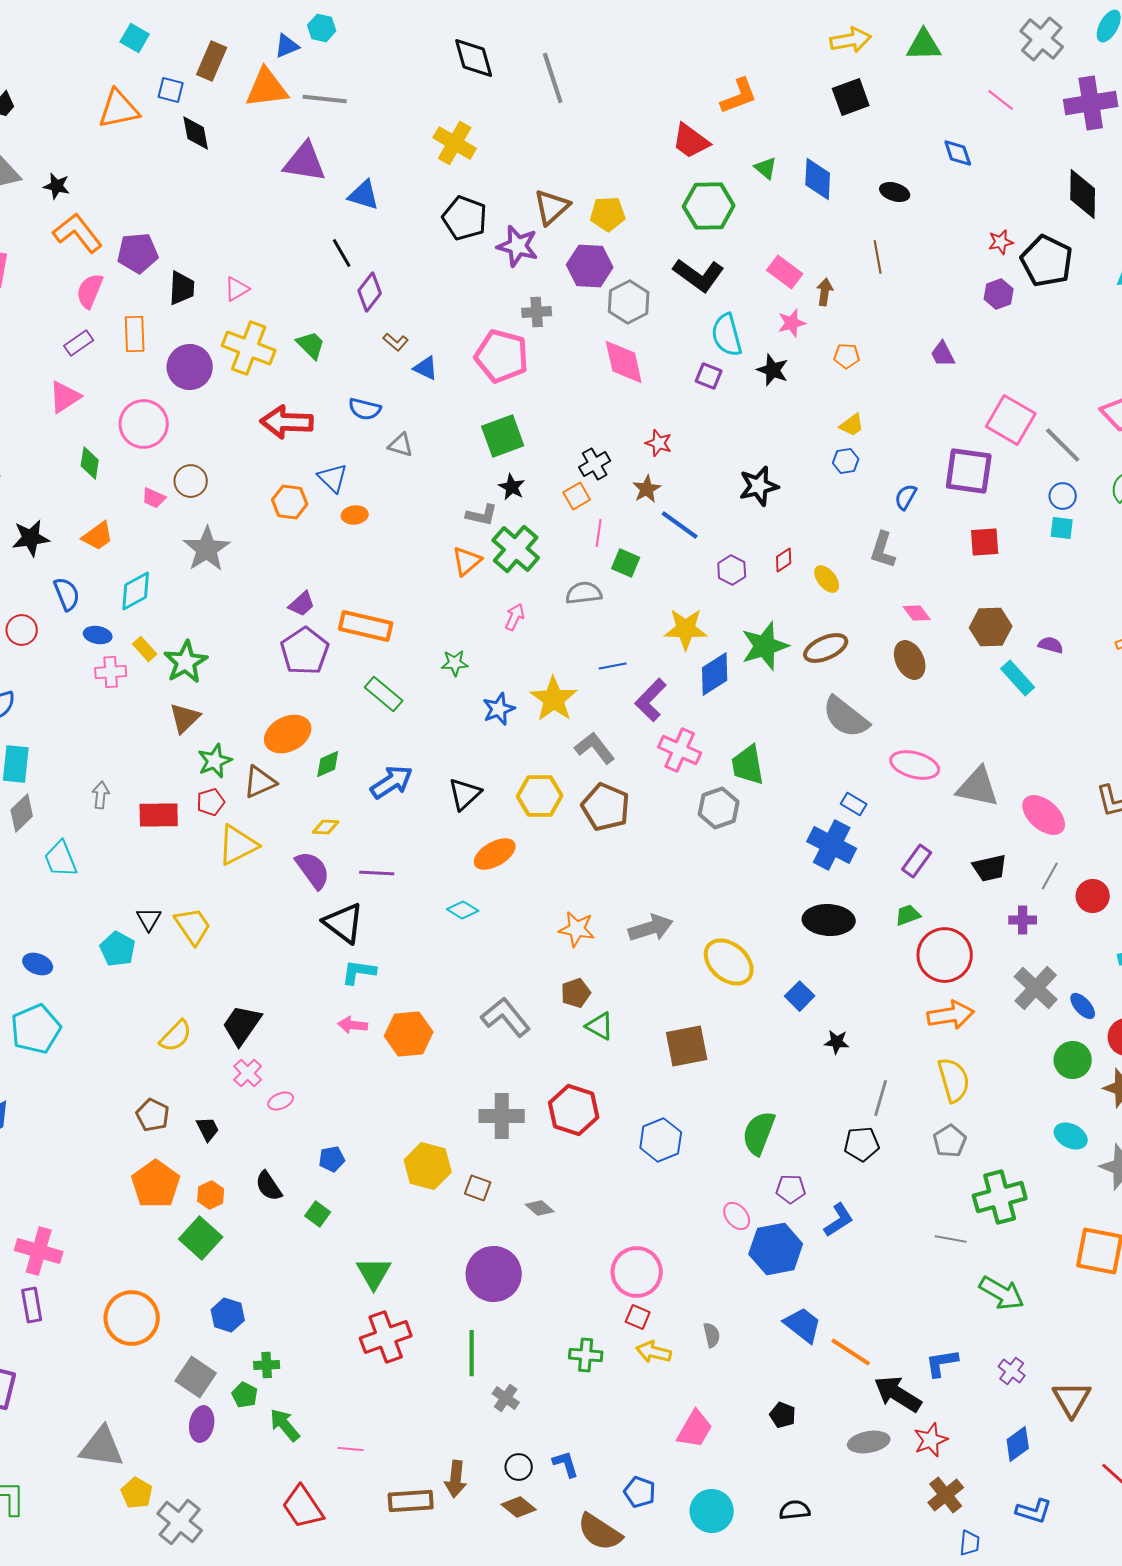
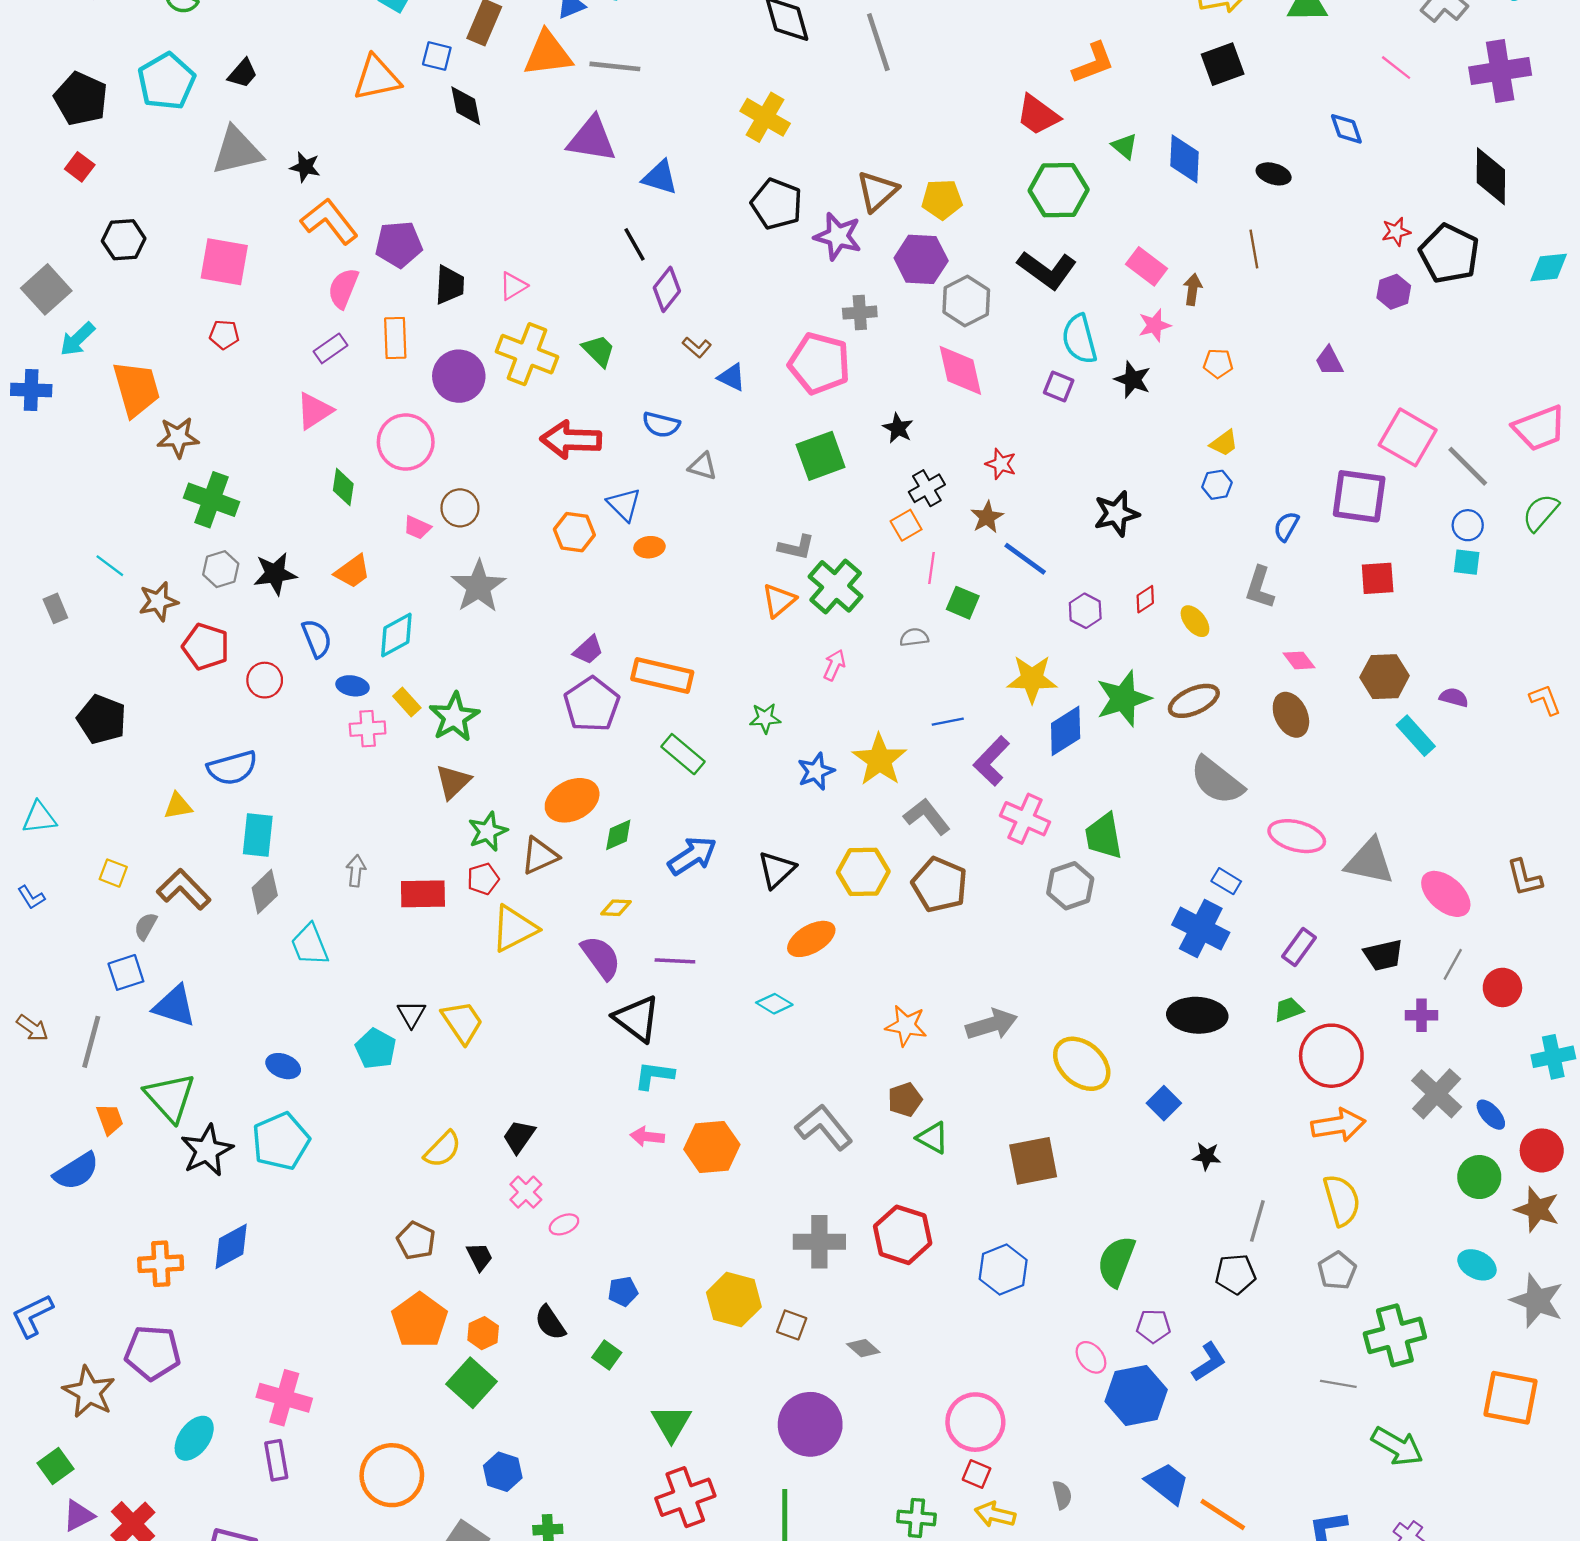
black star: (512, 487) -> (898, 428), moved
gray semicircle: (584, 593) -> (914, 637), size x0.7
black trapezoid: (242, 1025) -> (519, 1137), size x0.7

